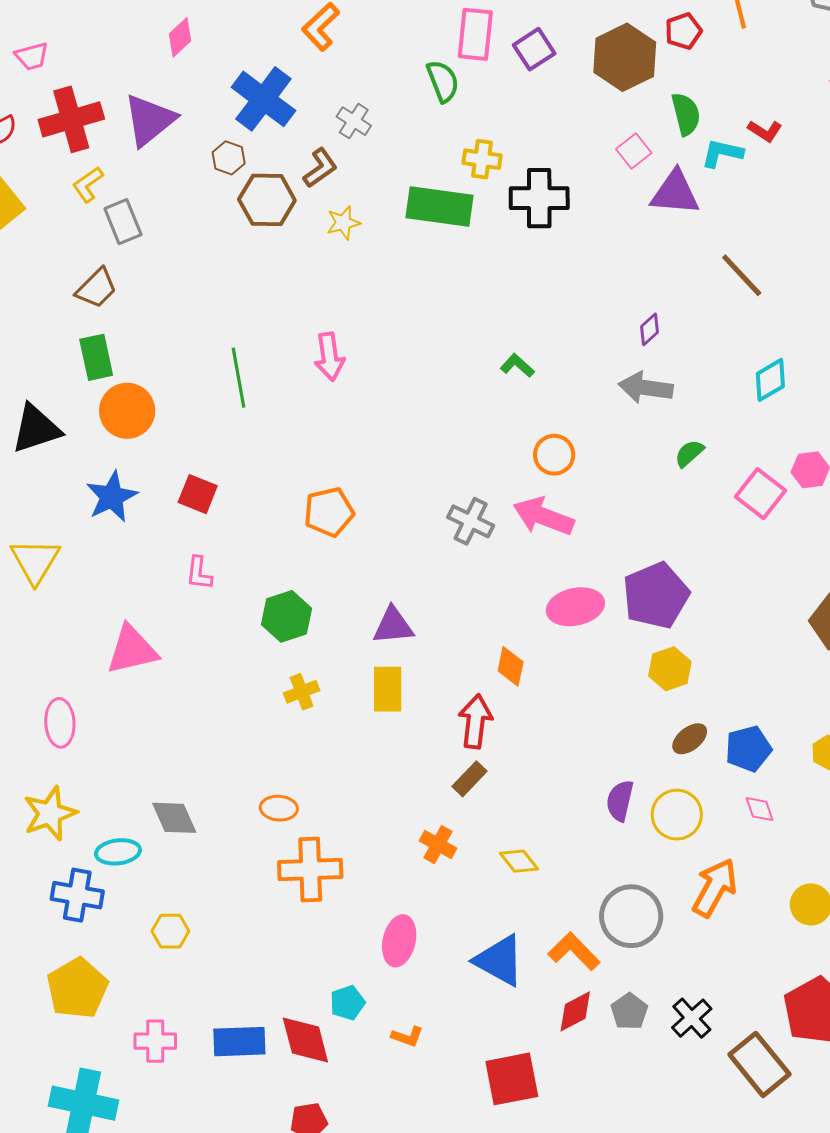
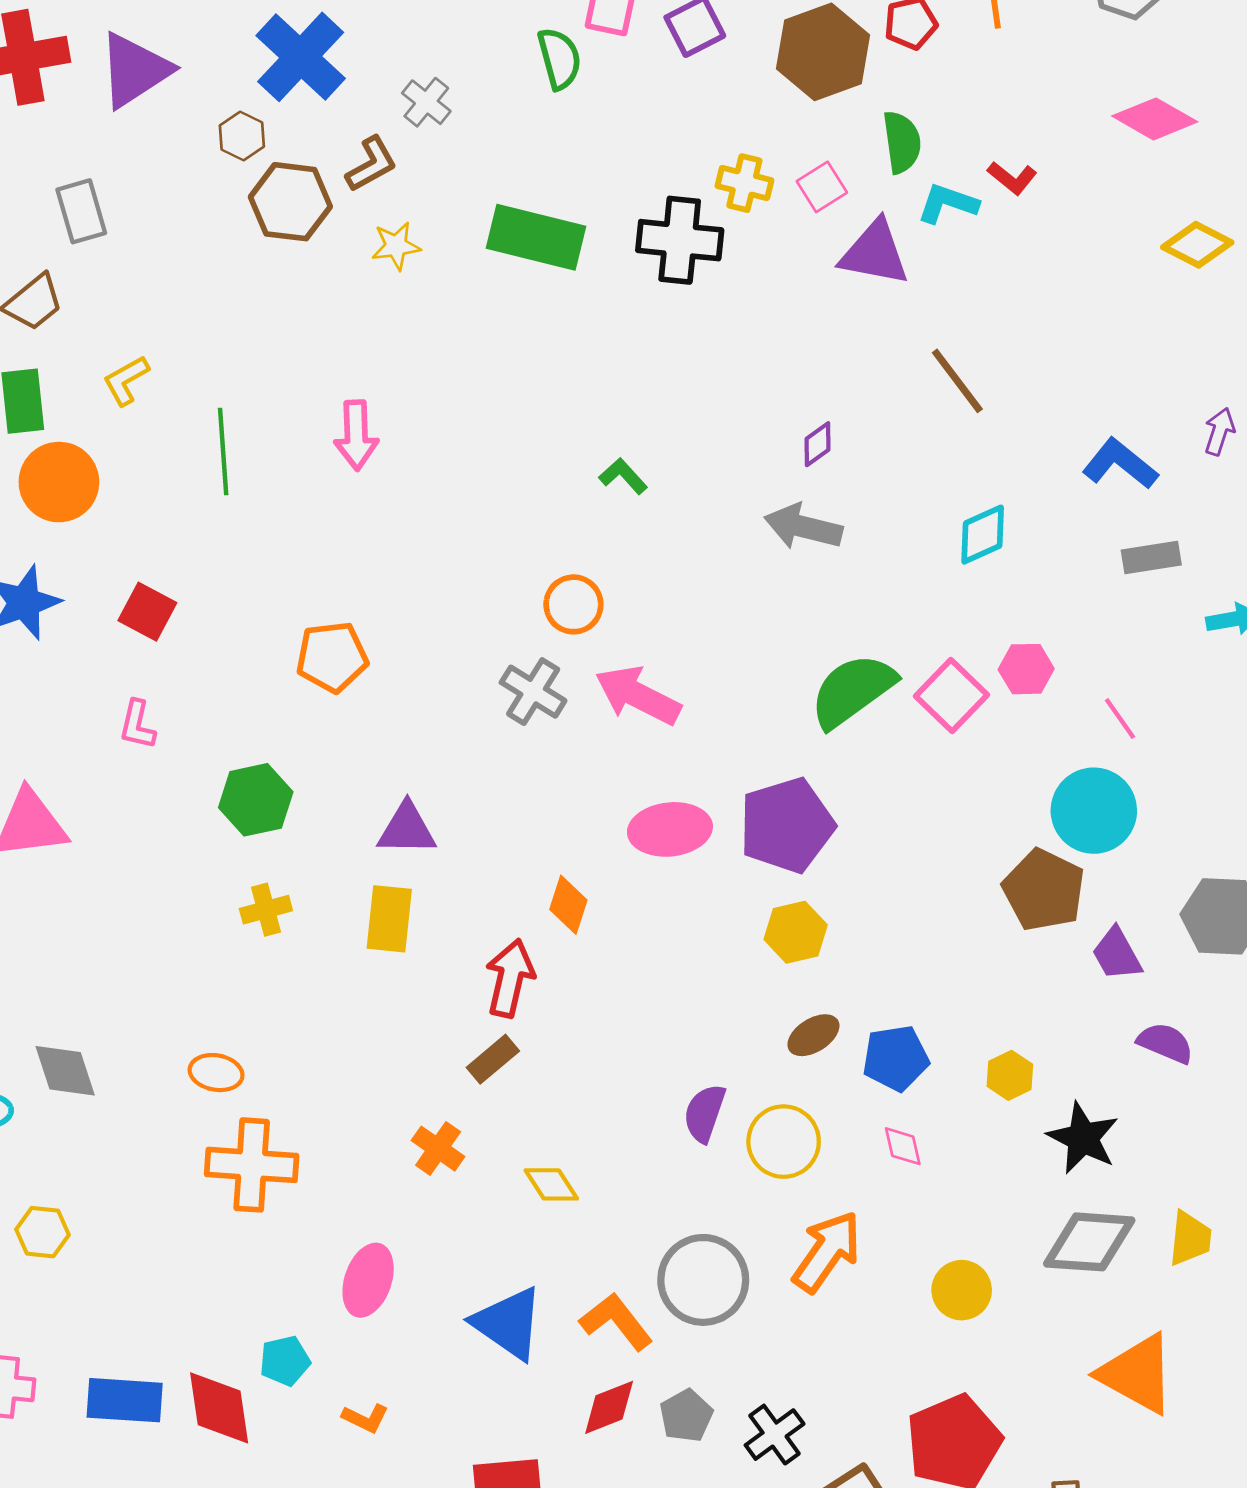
yellow cross: (482, 159) -> (744, 183), moved
yellow L-shape: (88, 185) -> (126, 380), moved
green semicircle: (689, 453) -> (852, 691), moved, size x2.0
orange circle: (554, 455) -> (573, 604), moved

